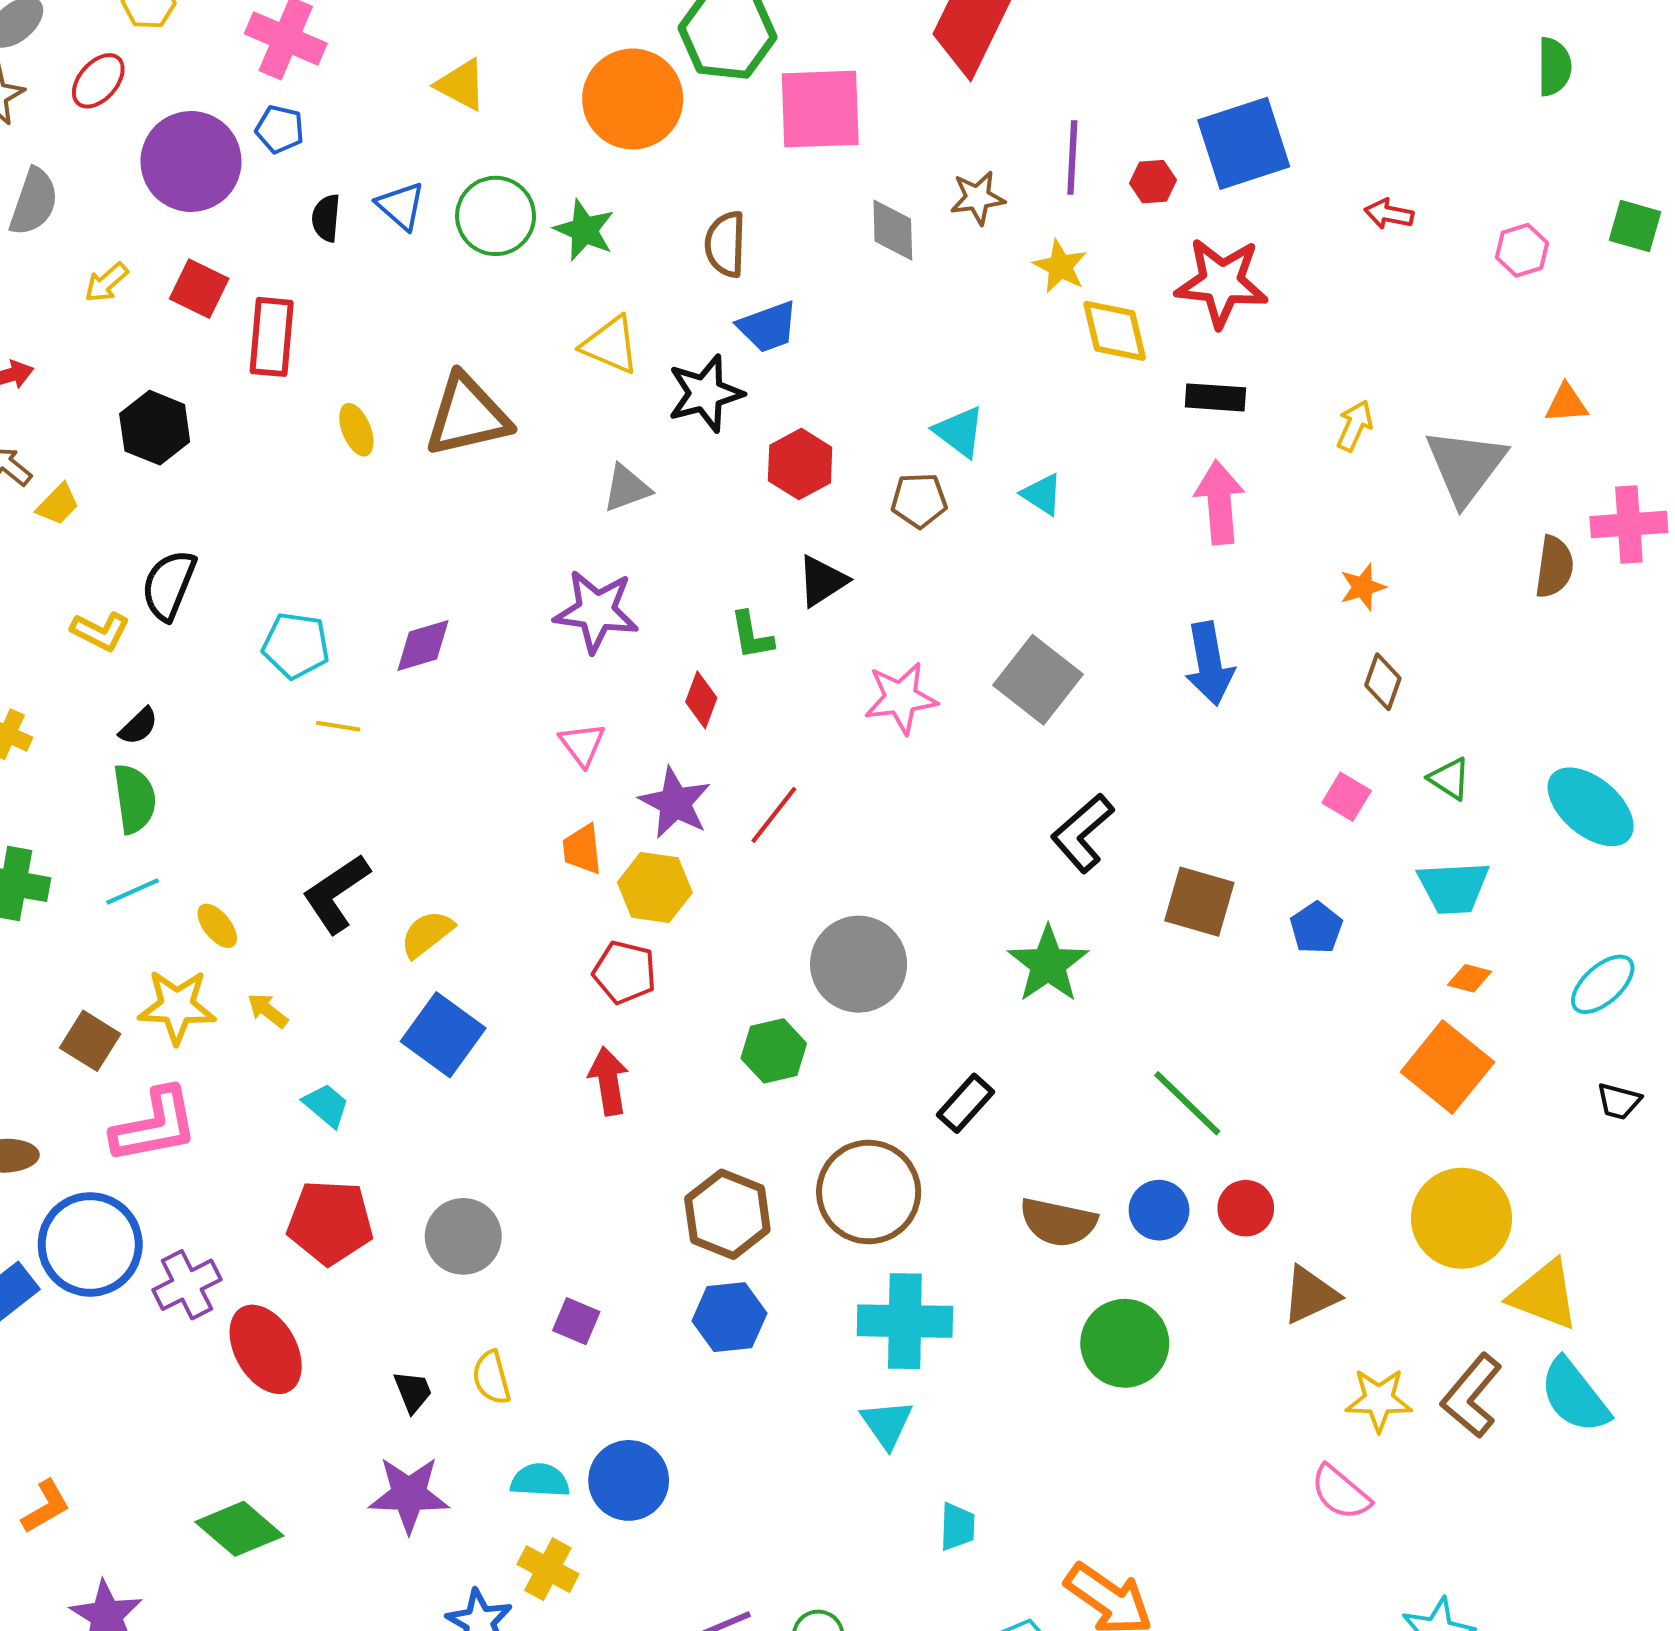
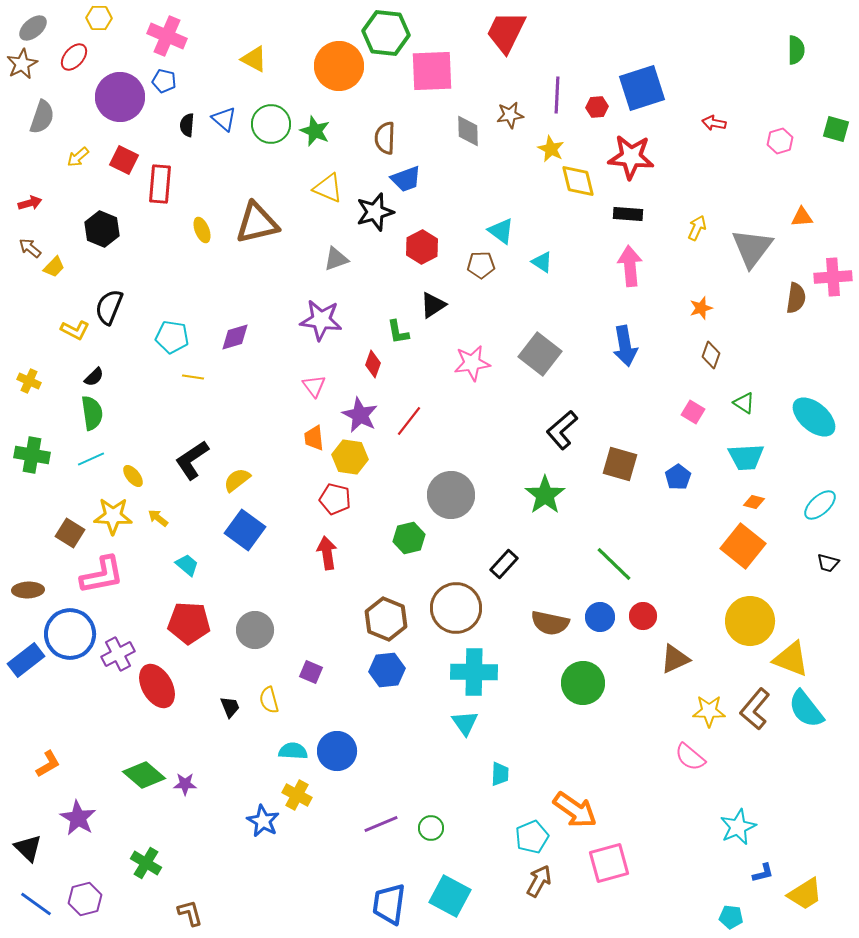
purple star: (409, 1495) -> (185, 784), moved, size x0.6

